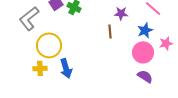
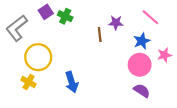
brown line: (110, 31) -> (100, 35), moved
yellow cross: (40, 68) -> (28, 82), turned 32
blue arrow: (66, 68) -> (72, 82), moved

